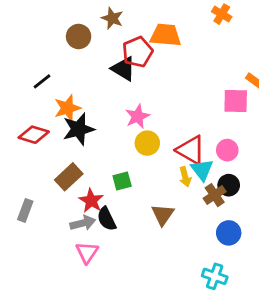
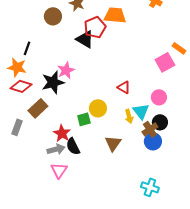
black line: (42, 81) -> (27, 48), turned -32
pink square: (236, 101) -> (165, 62), turned -30
orange star: (67, 108) -> (17, 67), moved, turned 30
pink star: (137, 116) -> (66, 70), moved
yellow circle: (147, 143) -> (98, 108), moved
red triangle: (191, 150) -> (124, 87), moved, size x0.6
brown rectangle: (69, 177) -> (38, 108), moved
gray rectangle: (25, 210) -> (17, 127), moved
blue circle: (229, 233) -> (153, 141), moved

